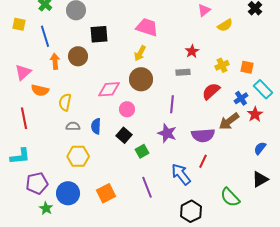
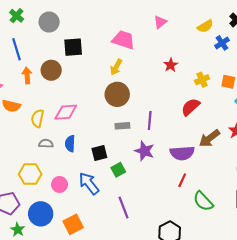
pink triangle: (204, 10) -> (160, 22), moved
yellow semicircle: (225, 25) -> (205, 26), moved
gray rectangle: (183, 72) -> (122, 126), moved
pink diamond: (109, 89) -> (66, 112), moved
blue cross: (241, 98) -> (222, 43), moved
pink circle: (127, 109) -> (60, 184), moved
black square: (124, 135) -> (99, 153), turned 35
yellow hexagon: (78, 156) -> (30, 174), moved
blue arrow: (181, 174) -> (89, 183), moved
orange square: (106, 193) -> (73, 224), moved
green semicircle: (230, 197) -> (203, 201), moved

